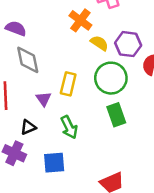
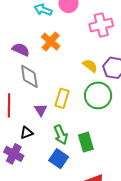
orange cross: (80, 20) -> (51, 42), moved
green rectangle: (116, 115) -> (86, 142), moved
blue square: (54, 163) -> (59, 159), moved, turned 36

